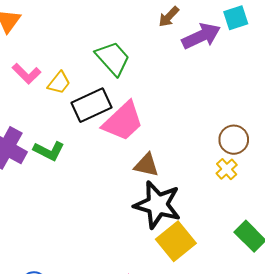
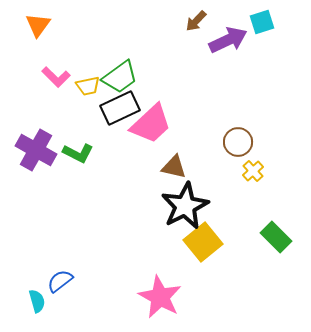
green trapezoid: (113, 58) -> (120, 77), moved, turned 96
yellow trapezoid: (59, 83) -> (88, 86), turned 40
brown circle: (234, 140) -> (238, 142), moved
black star: (158, 205) -> (185, 206), turned 30

